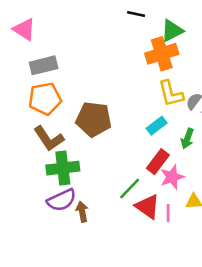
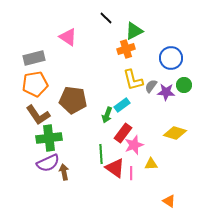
black line: (136, 14) -> (106, 18), turned 32
pink triangle: (24, 29) -> (68, 37), moved
orange cross: (162, 54) -> (126, 49), size x0.7
green arrow: (187, 139) -> (107, 115), moved
green line: (130, 189) -> (101, 154), turned -48

